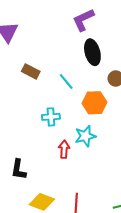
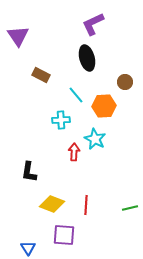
black ellipse: (92, 52) -> (87, 58), moved
cyan line: (66, 82) -> (76, 95), moved
cyan star: (85, 136) -> (95, 139), turned -30

